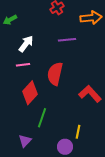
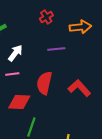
red diamond: (30, 93) -> (19, 102), turned 50
red L-shape: (90, 94) -> (79, 88), moved

